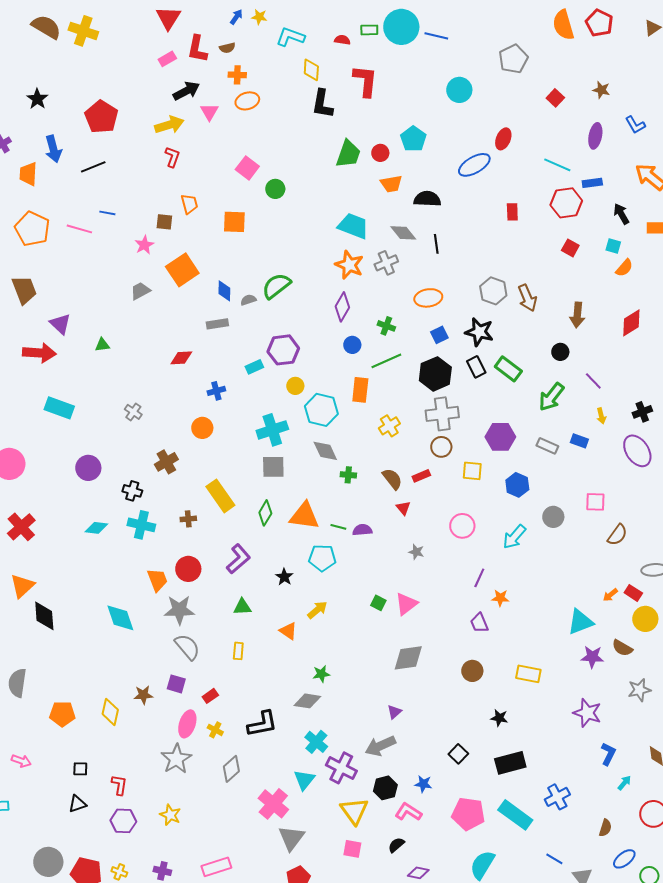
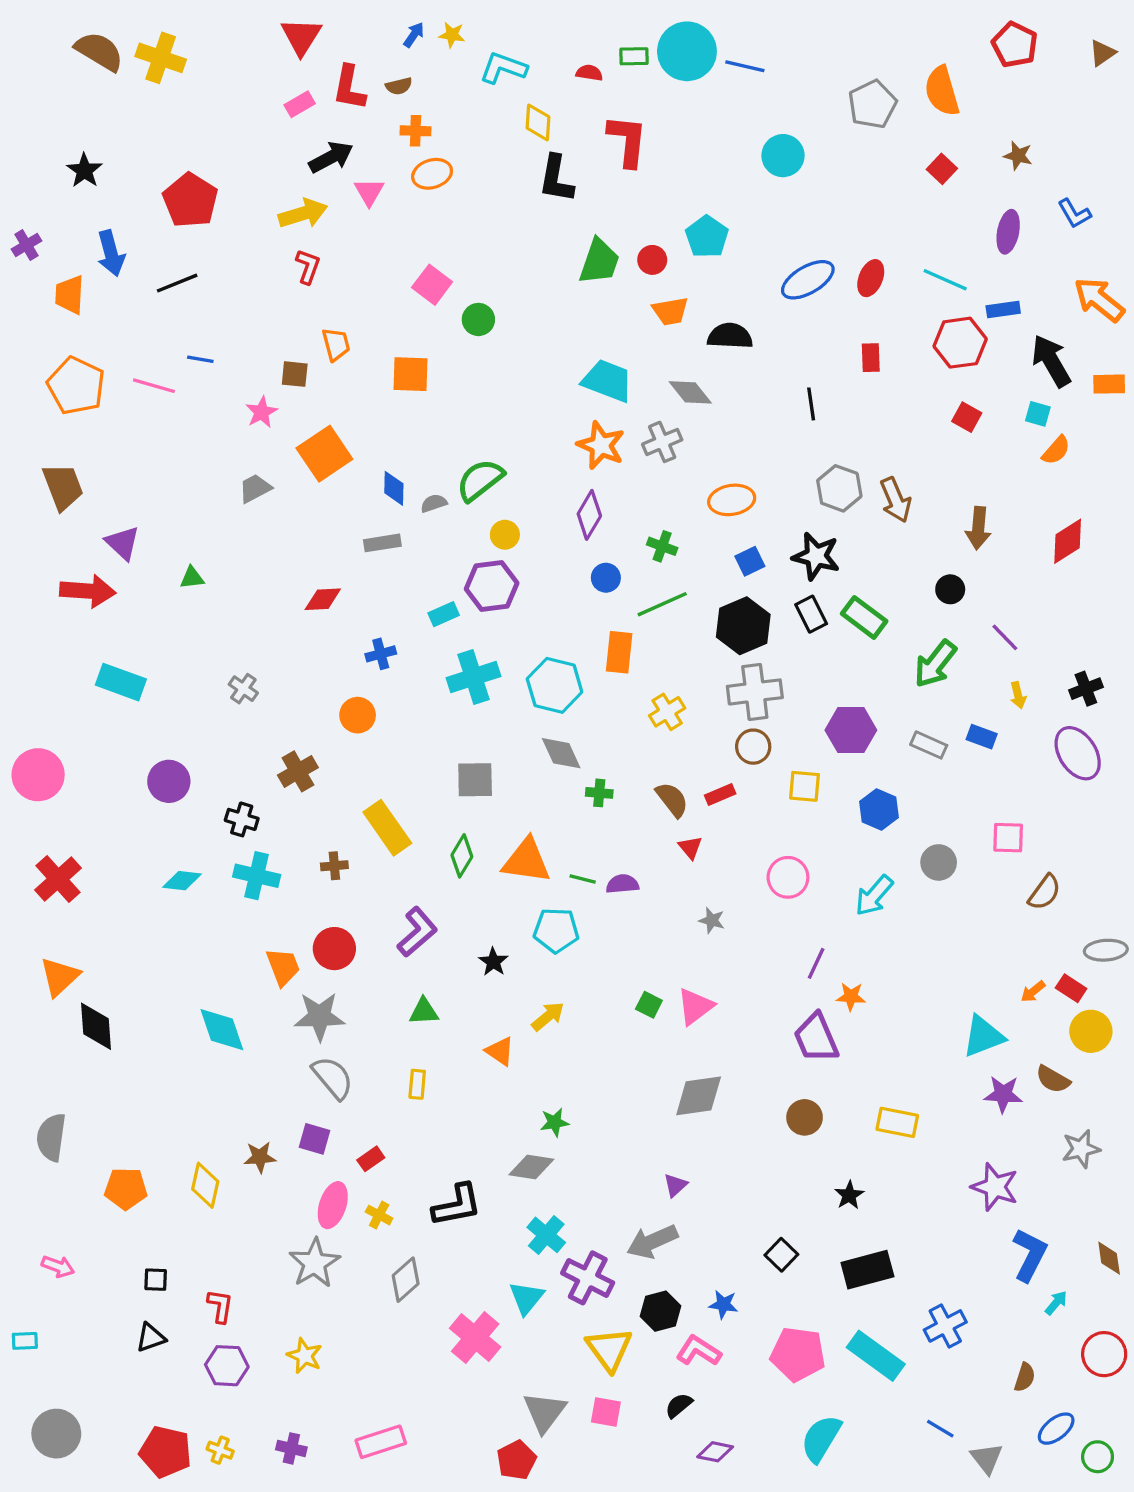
orange semicircle: (563, 25) -> (942, 91), moved
red ellipse: (503, 139) -> (871, 278), moved
black arrow: (621, 214) -> (1051, 361), size x1.5
black line: (436, 244) -> (811, 404), moved
yellow circle: (295, 386) -> (505, 535), moved
cyan cross: (272, 430) -> (473, 677), moved
purple trapezoid: (479, 623) -> (816, 1038), size x1.5
black star: (499, 718) -> (849, 1195), turned 30
blue L-shape: (608, 754) -> (1030, 1255), size x1.4
gray triangle: (291, 838) -> (545, 1412), moved
gray circle: (48, 862) -> (56, 1434), moved

